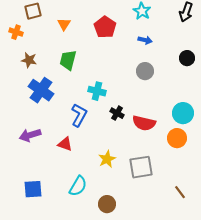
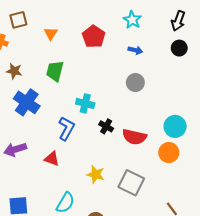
black circle: (187, 58) -> (179, 48), moved
yellow star: (107, 159) -> (96, 174), turned -30
gray square: (141, 167) -> (131, 183), turned 35

